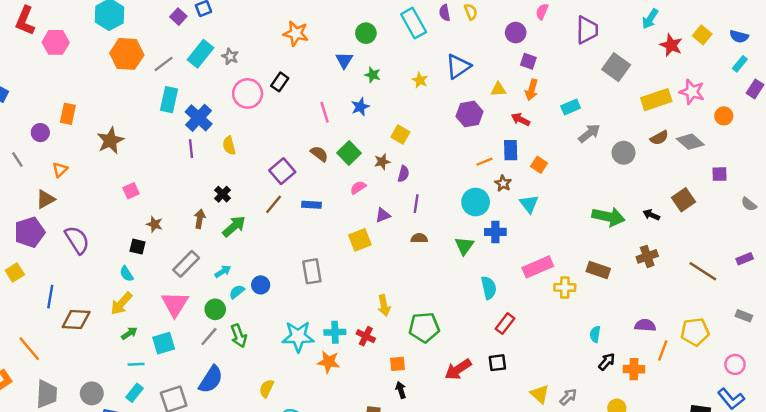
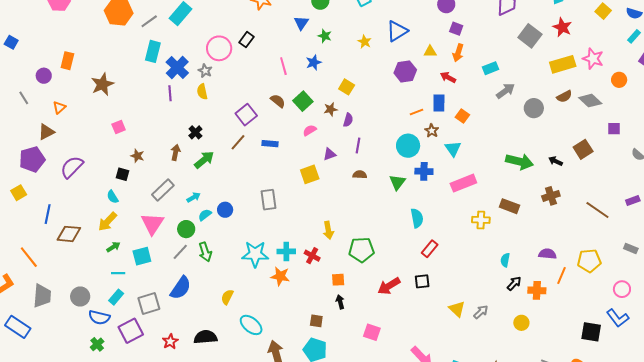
red star: (671, 45) -> (562, 27), moved
gray star: (230, 56) -> (205, 71), moved
purple semicircle: (77, 240) -> (72, 167), turned -105
pink rectangle: (538, 267) -> (463, 183), moved

